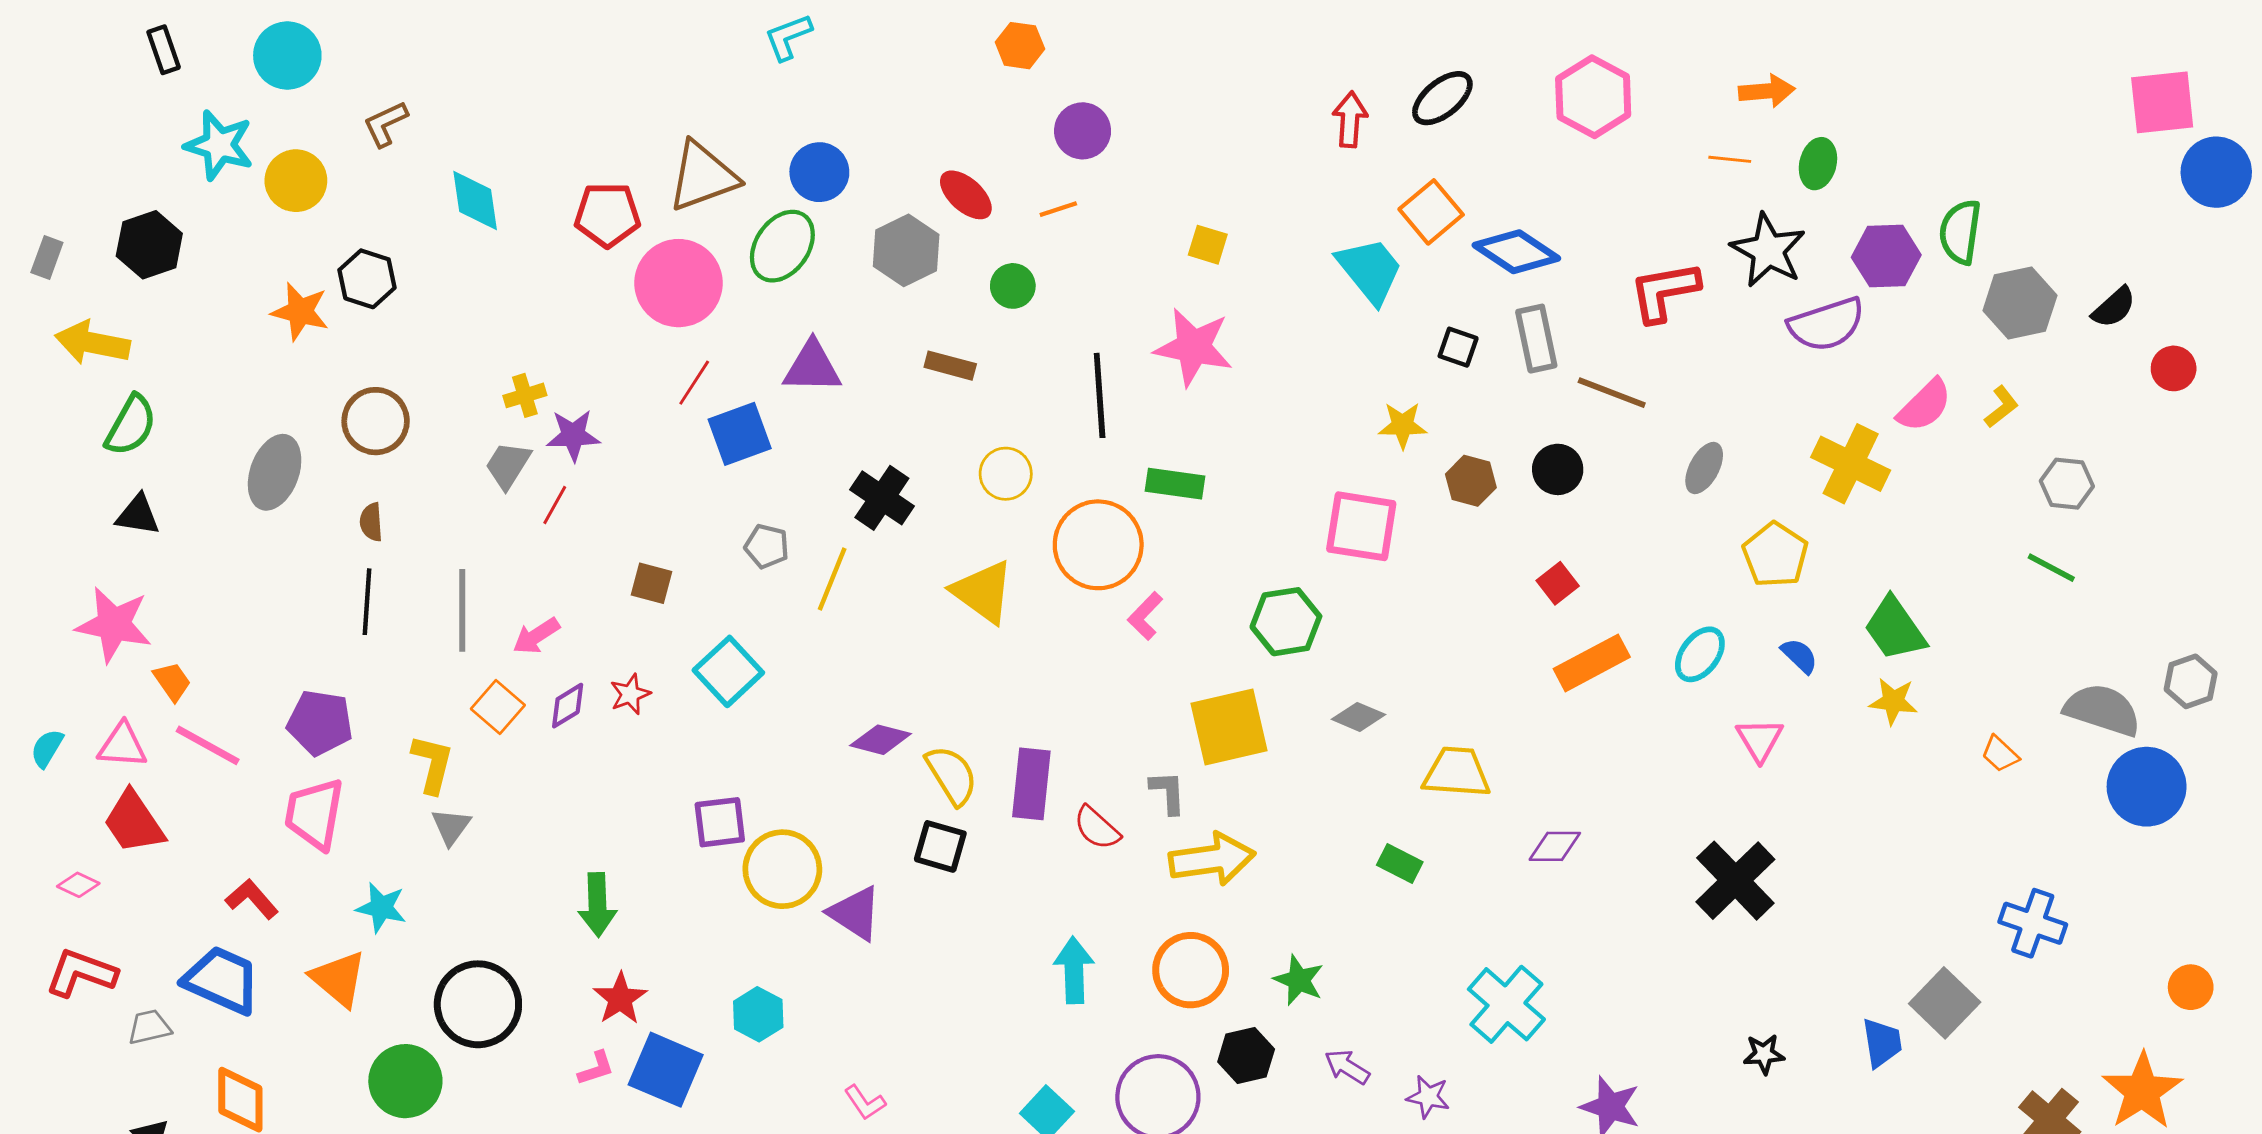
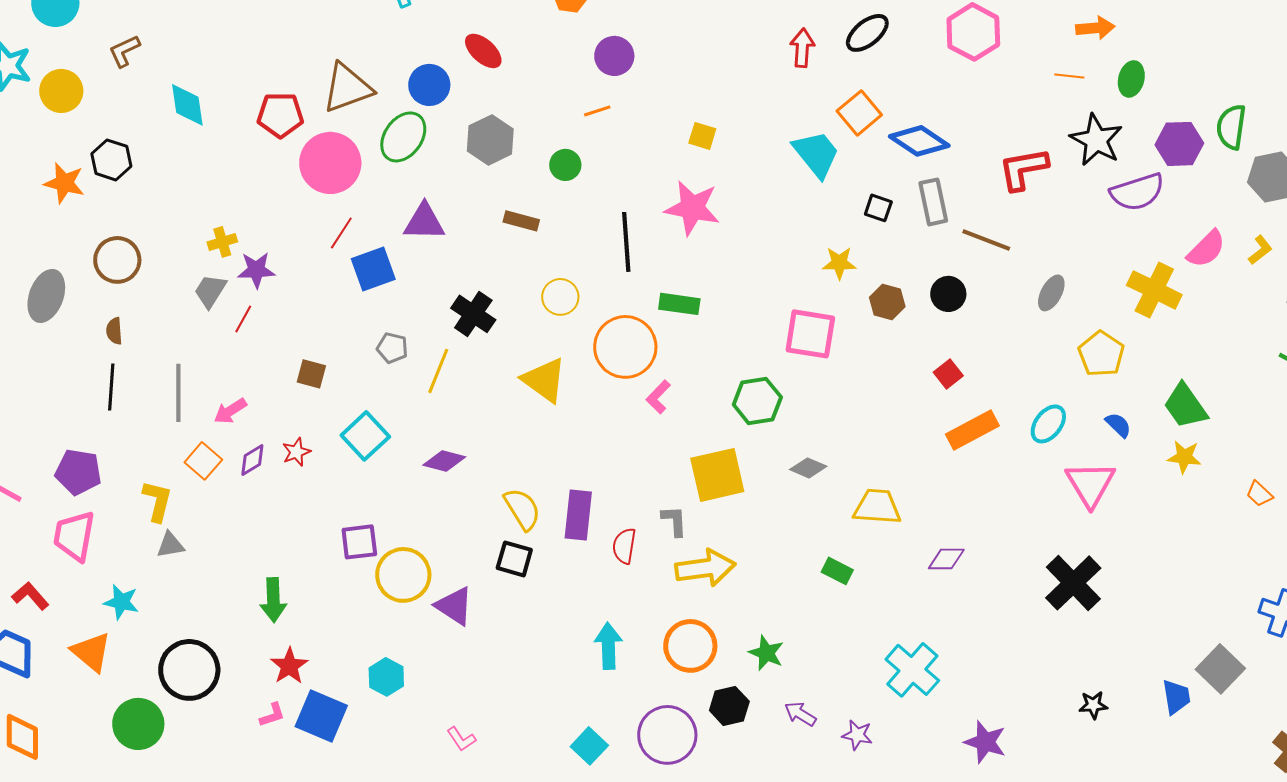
red ellipse: (966, 195) -> (483, 51), moved
purple diamond: (881, 740) -> (444, 461), moved
pink triangle: (1760, 740) -> (1090, 484), size x1.5
gray triangle: (451, 826) -> (170, 545), turned 44
red semicircle: (1097, 828) -> (624, 546), turned 57

